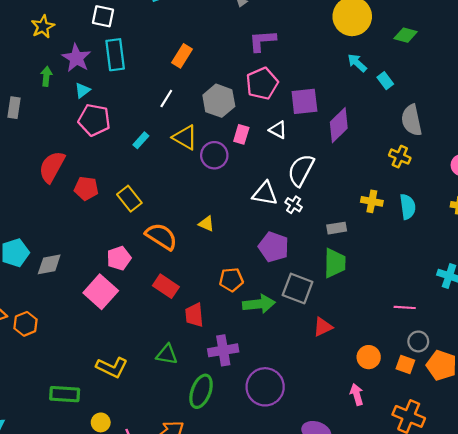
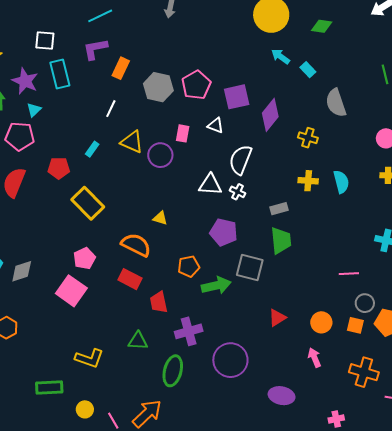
purple L-shape: (262, 41) -> (95, 49), moved
gray hexagon: (219, 101) -> (158, 87), moved
pink pentagon: (94, 120) -> (20, 136), moved
yellow cross: (400, 157) -> (308, 138), moved
red pentagon: (86, 188) -> (59, 168), moved
yellow rectangle: (129, 199) -> (88, 203), size x1.4
orange semicircle: (161, 236) -> (136, 245), moved
red triangle: (323, 327) -> (277, 318), moved

